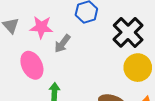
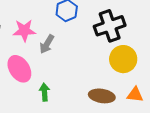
black cross: (128, 32) -> (110, 26), turned 32

